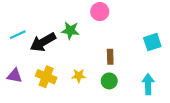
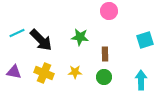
pink circle: (100, 12) -> (109, 11), moved
green star: (70, 30) -> (80, 37), moved
black arrow: (43, 42) -> (41, 40), turned -105

